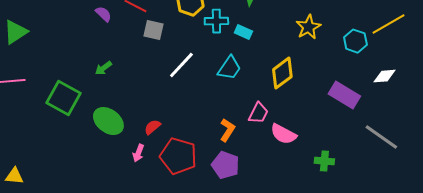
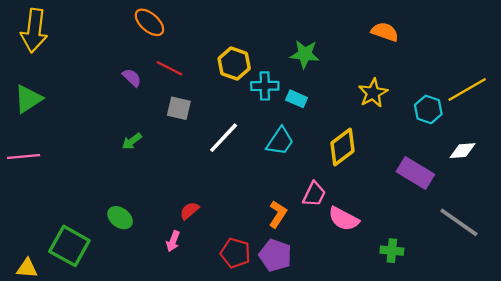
gray square: (153, 30) -> (179, 108), moved
green square: (63, 98) -> (69, 246), moved
green ellipse: (108, 121) -> (120, 218), moved, size x0.7
red pentagon: (178, 156) -> (235, 253), moved, size x0.7

